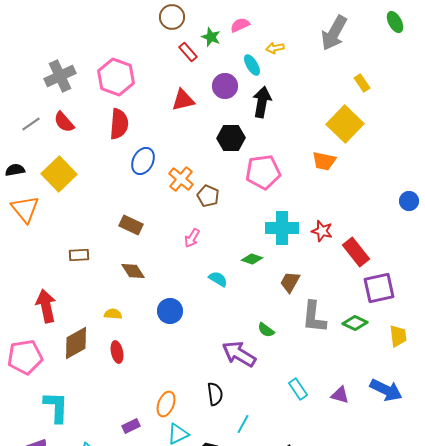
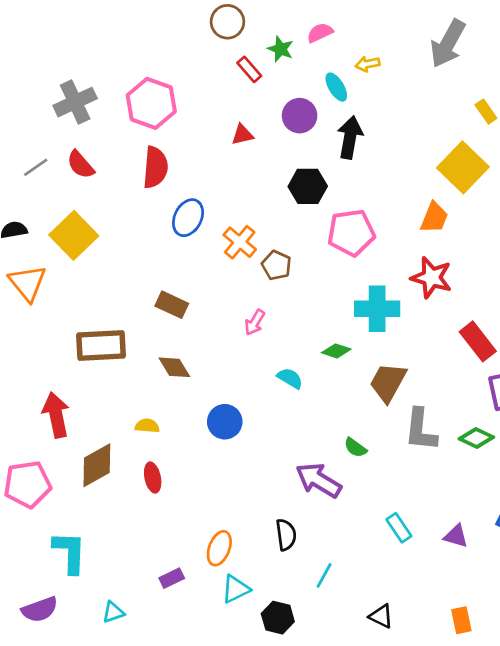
red triangle: (183, 100) -> (242, 135), size x0.7
orange trapezoid: (324, 161) -> (434, 218), turned -80
red star: (322, 231) -> (432, 278), moved, size x1.4
brown rectangle: (79, 255) -> (101, 346), size x1.8
brown trapezoid: (290, 282) -> (388, 382), size x1.4

